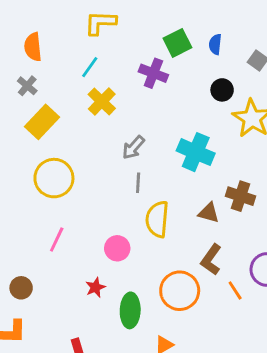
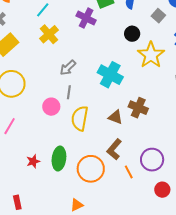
pink circle: (117, 248) -> (51, 107), moved
green ellipse: (130, 310) -> (59, 159), moved

